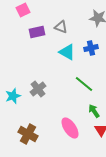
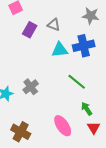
purple rectangle: (37, 32) -> (30, 30), turned -49
blue cross: (91, 48) -> (84, 46), size x1.5
cyan triangle: (67, 52) -> (60, 50), turned -36

